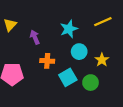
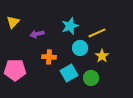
yellow line: (103, 22) -> (97, 33), moved
purple arrow: (35, 37) -> (37, 34), turned -80

